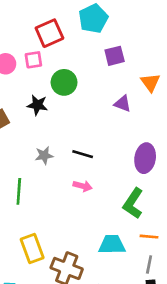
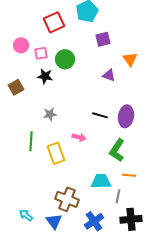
pink square: (33, 60) -> (41, 53), moved
black line: (83, 154) -> (100, 115), moved
yellow rectangle: (32, 248) -> (56, 153), moved
gray line: (149, 264) -> (118, 196), moved

